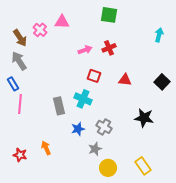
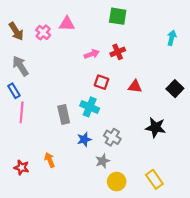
brown arrow: (20, 38) -> (16, 31), moved

